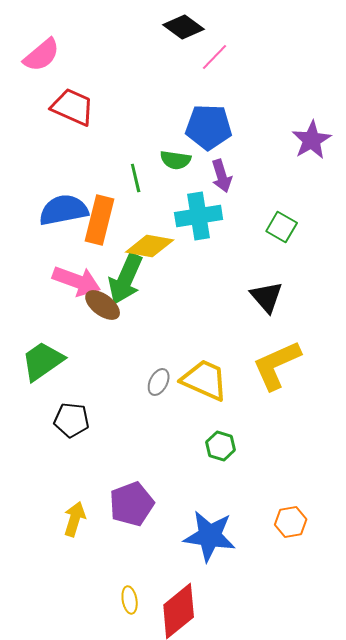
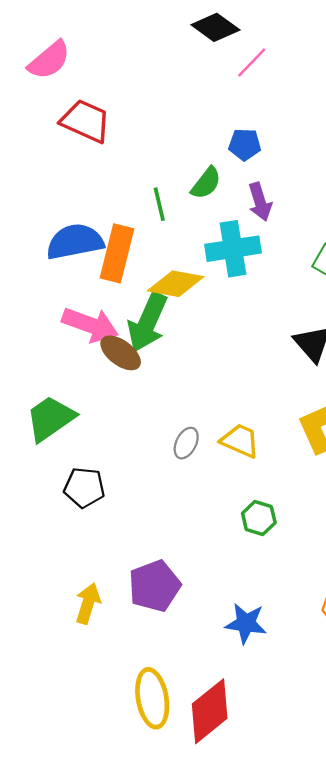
blue pentagon: (209, 127) -> (245, 144), size x0.6
green semicircle: (176, 160) -> (206, 183), turned -60
yellow trapezoid: (205, 380) -> (240, 441), size x0.7
blue star: (210, 536) -> (246, 623), size x0.7
yellow ellipse: (130, 600) -> (152, 698), size x1.8

